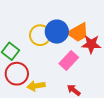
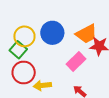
blue circle: (57, 32) -> (52, 33), moved
yellow circle: (40, 35) -> (24, 36), moved

